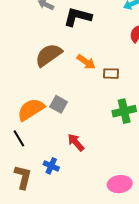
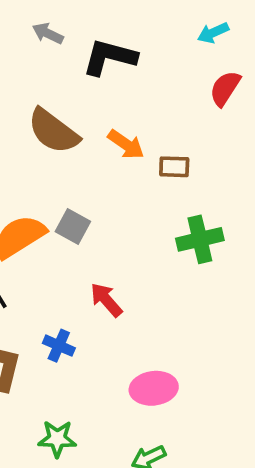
brown semicircle: (49, 55) -> (53, 131), turned -108
pink ellipse: (120, 184) -> (154, 388), moved

